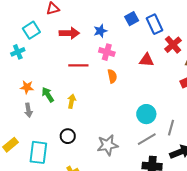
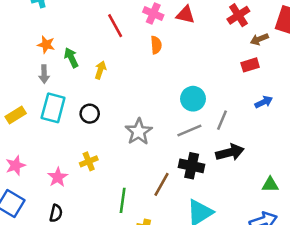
red triangle: (147, 60) -> (185, 15), moved
red line: (78, 65) -> (115, 26), turned 54
gray star: (108, 145) -> (139, 132), turned -30
cyan rectangle: (38, 152) -> (53, 108), moved

